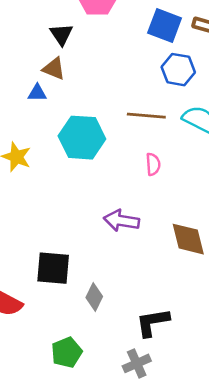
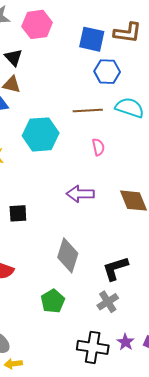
black square: (53, 268) -> (18, 213), moved, size x0.7
gray diamond: (94, 297) -> (68, 255), size x1.6

